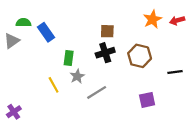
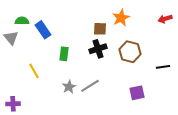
orange star: (152, 19) -> (121, 18), moved
gray triangle: (12, 41) -> (11, 38), turned -35
gray star: (77, 76) -> (69, 87), moved
yellow line: (54, 85) -> (34, 71), moved
purple cross: (14, 112) -> (13, 104), turned 32

